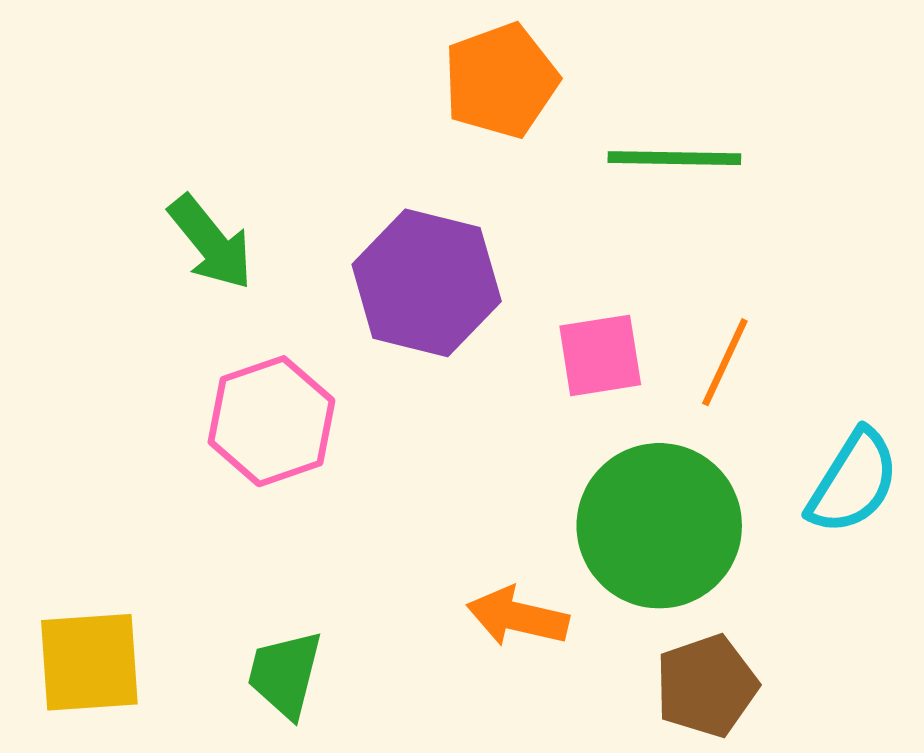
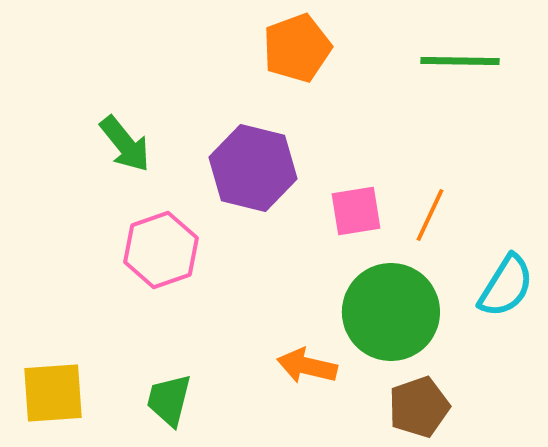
green line: (674, 158) -> (460, 61), moved

